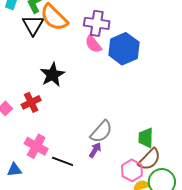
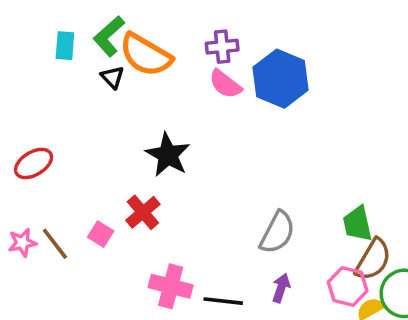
purple cross: (97, 23) -> (222, 47), size x0.7
black triangle: (33, 25) -> (112, 77), size x0.6
purple arrow: (95, 150) -> (281, 288), moved

